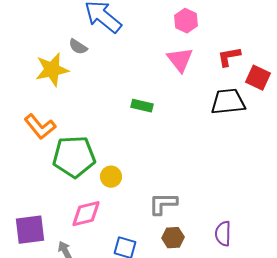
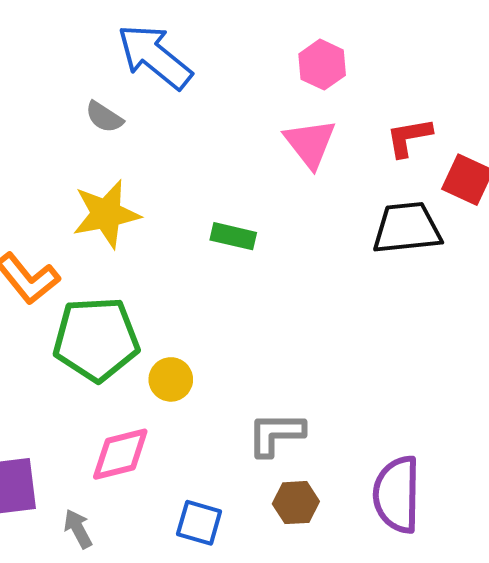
yellow star: (52, 70) -> (106, 214), moved
purple semicircle: (223, 234) -> (397, 494), size x1.5

